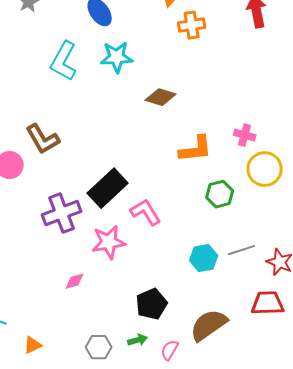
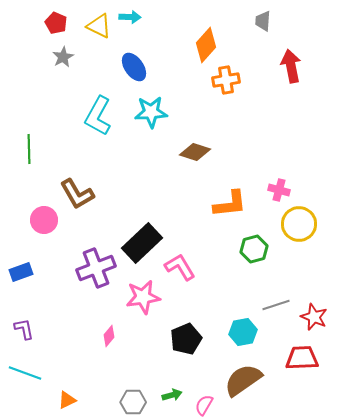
cyan hexagon: (204, 258) -> (243, 332), moved
pink diamond: (75, 281) -> (109, 336), turned -35
black pentagon: (152, 304) -> (186, 339), moved

